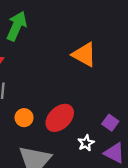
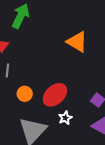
white star: (86, 143) -> (65, 118), moved

